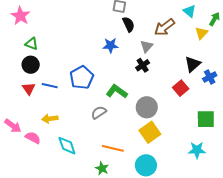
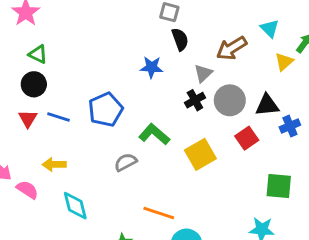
black triangle: (193, 64) -> (267, 105), turned 30
gray circle: (147, 107) -> (230, 100), moved
yellow square: (150, 132) -> (200, 154), moved
orange line: (113, 148) -> (159, 213), moved

